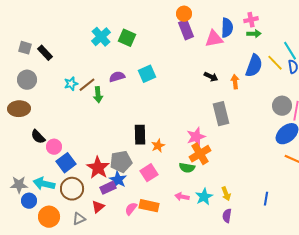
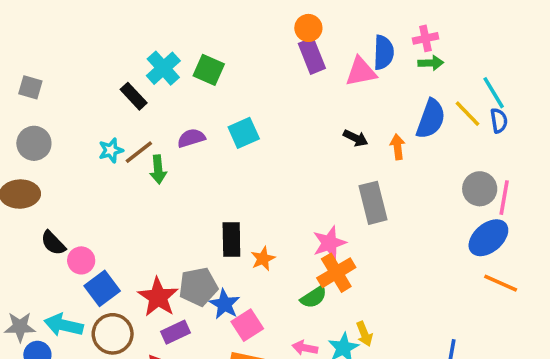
black rectangle: (45, 53) -> (134, 96), moved
green semicircle: (187, 168) -> (314, 297), turned -42
pink square: (149, 173) -> (247, 325), moved
blue star: (118, 180) -> (224, 304), moved
yellow arrow: (226, 194) -> (364, 334), moved

